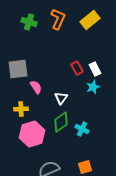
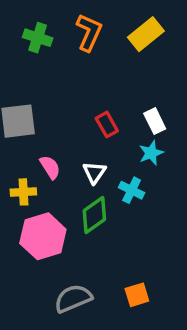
red rectangle: (77, 68) -> (107, 125), moved
pink semicircle: (36, 87) -> (50, 167), moved
cyan cross: (82, 129) -> (132, 190), moved

